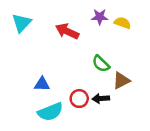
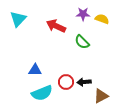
green semicircle: (101, 64) -> (82, 42), moved
brown triangle: (121, 81) -> (101, 96), moved

